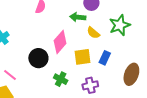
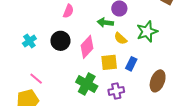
black circle: (38, 58) -> (60, 41), moved
green cross: (61, 79) -> (87, 84), size x1.5

